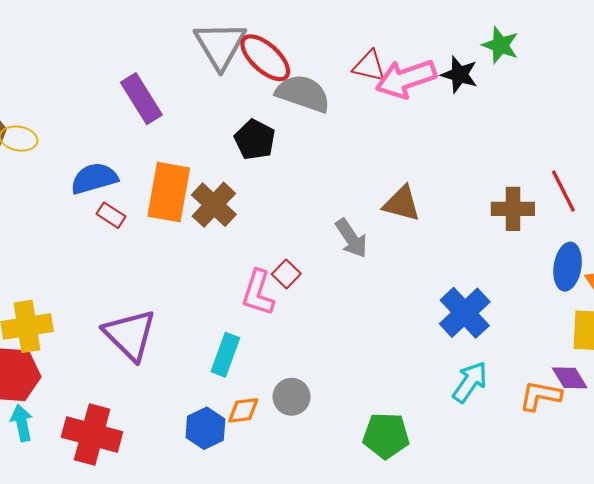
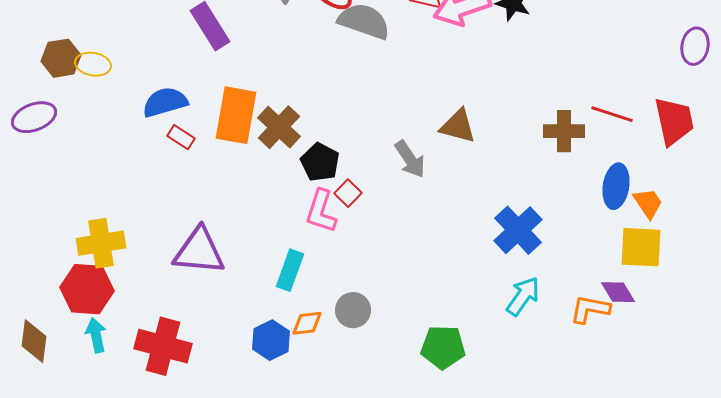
black pentagon: (255, 140) -> (320, 162), moved
red line: (563, 191) -> (612, 114), turned -45
purple triangle: (130, 335) -> (199, 251), turned -40

